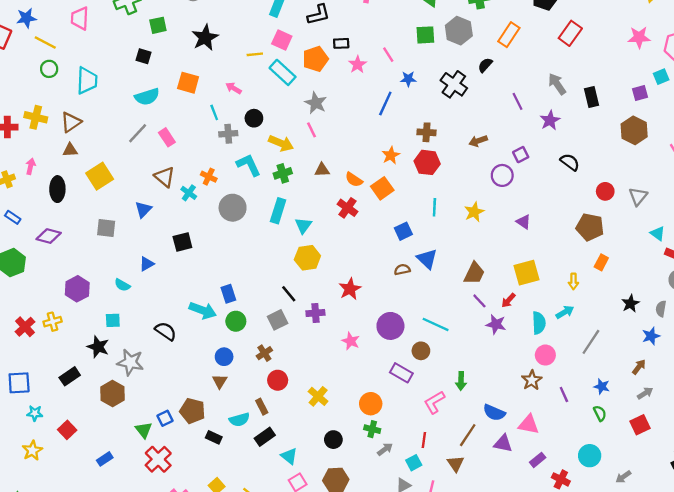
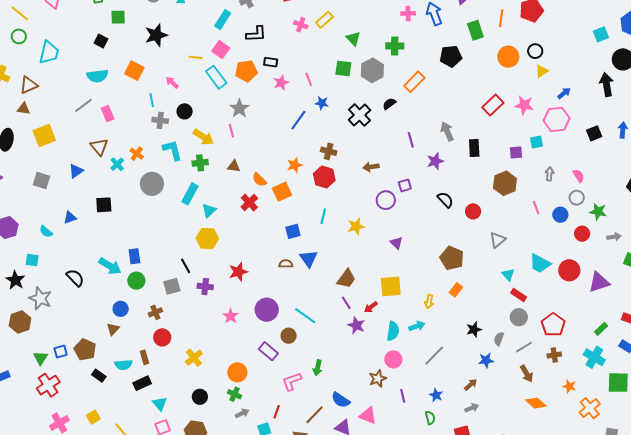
red rectangle: (570, 33) -> (493, 105), moved
red circle: (605, 191) -> (473, 211), moved

